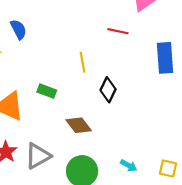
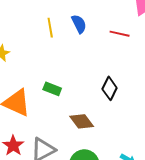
blue semicircle: (18, 29) -> (79, 24), moved
yellow line: (83, 62) -> (50, 28), moved

